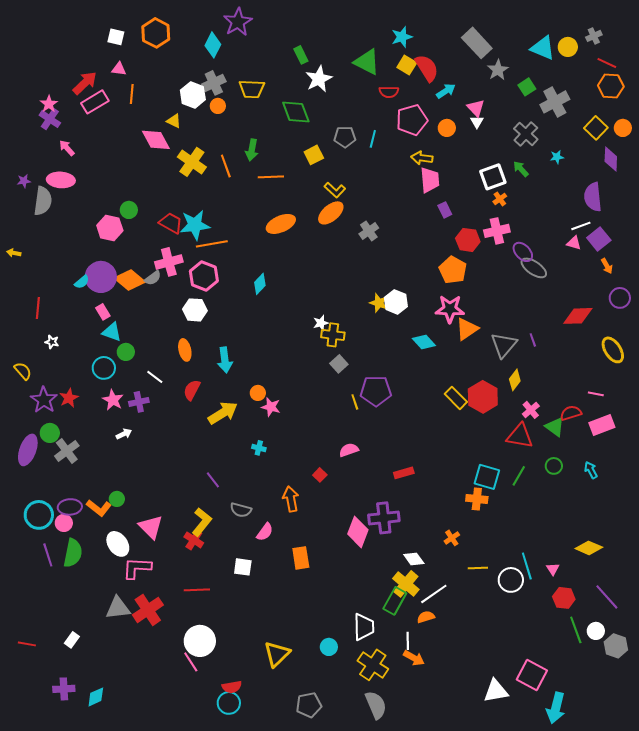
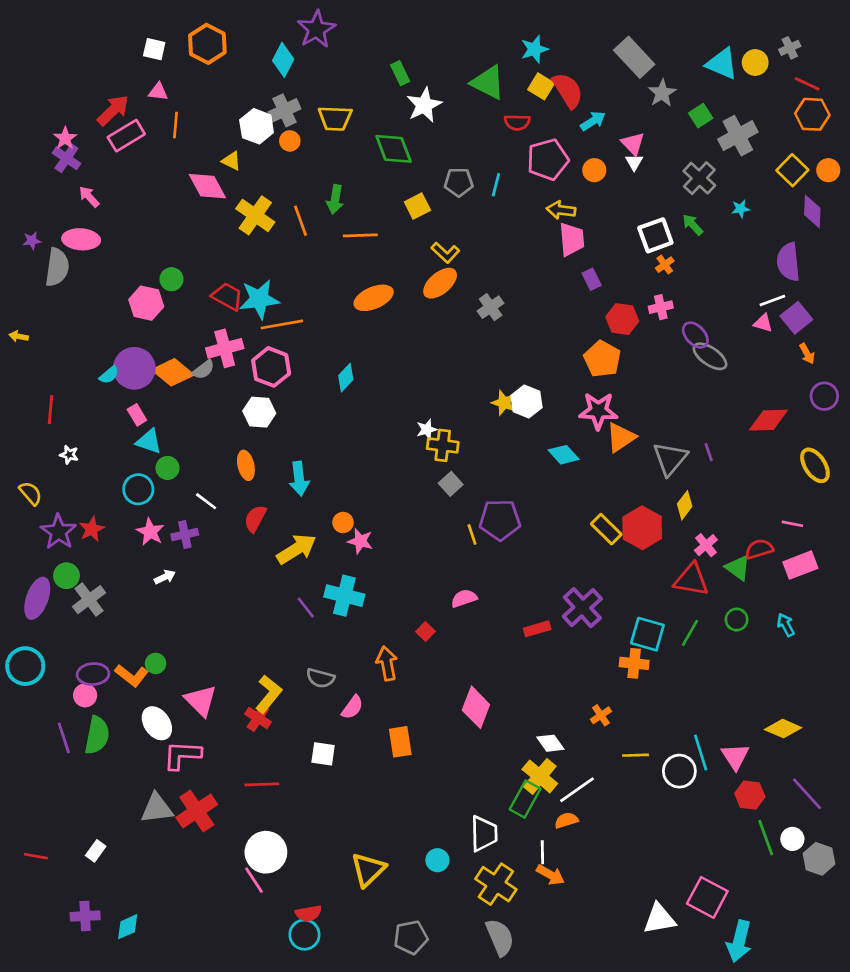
pink cross: (497, 231) -> (661, 307), size x0.7
cyan cross: (259, 448) -> (344, 596), size x2.0
purple line: (213, 480) -> (306, 608), moved
cyan circle: (39, 515) -> (25, 666), moved
purple cross: (384, 518) -> (582, 608), moved, turned -36
pink triangle: (553, 569) -> (735, 756), size x1.6

